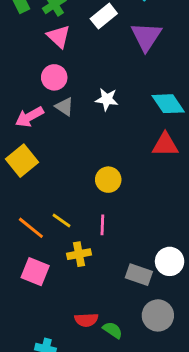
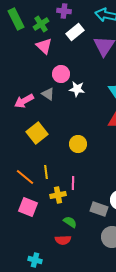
pink circle: (54, 77) -> (61, 74), moved
yellow square: (22, 161) -> (37, 133), moved
yellow line: (61, 221) -> (46, 172), turned 48
pink line: (102, 225) -> (73, 183), moved
green semicircle: (113, 330) -> (70, 222), moved

